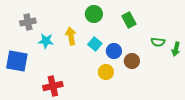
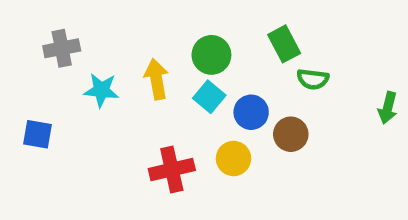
green circle: (94, 14) -> (211, 55), moved
green semicircle: (158, 42) -> (313, 79), moved
blue square: (17, 61) -> (37, 134), size x0.6
red cross: (53, 86) -> (172, 169), moved

